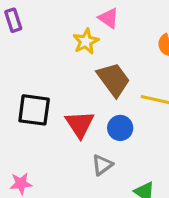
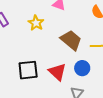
yellow star: (86, 41) -> (36, 23), moved

